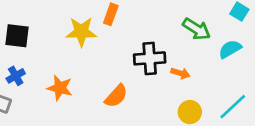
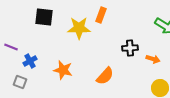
black square: (17, 36) -> (44, 17), moved
black cross: (150, 58) -> (130, 48), size x0.7

